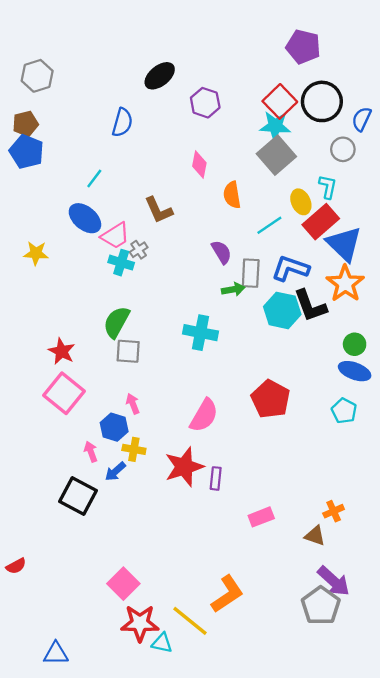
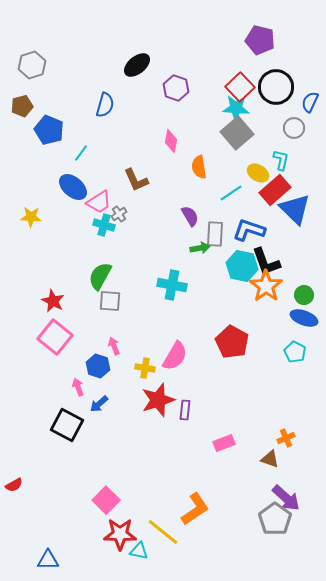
blue pentagon: (27, 152) -> (49, 130), moved
yellow ellipse: (301, 202) -> (258, 173), turned -35
orange star: (345, 284) -> (266, 286), moved
yellow cross: (134, 449) -> (145, 368), moved

